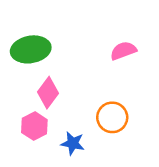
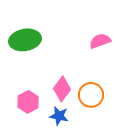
pink diamond: (48, 93) -> (62, 89), moved

